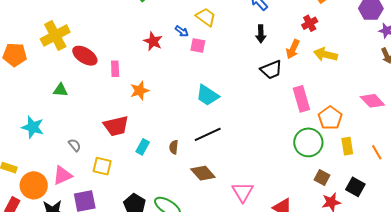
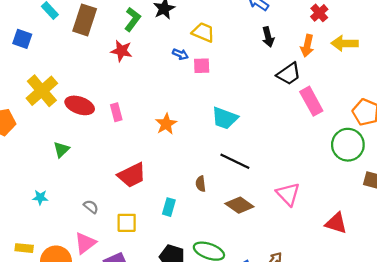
red star: (153, 41) -> (121, 51), moved
green triangle: (60, 90) -> (61, 149), turned -35
orange star: (140, 91) -> (166, 124), moved
pink rectangle: (301, 99) -> (311, 101), moved
cyan star: (33, 127) -> (40, 197), size x0.6
black line: (208, 134) -> (235, 161), turned 64
cyan rectangle: (143, 147) -> (169, 207), moved
pink triangle: (243, 192) -> (288, 194), moved

